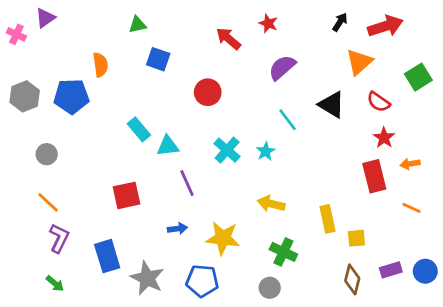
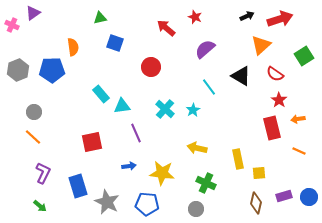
black arrow: (340, 22) -> (247, 16), turned 32
orange line: (48, 202) -> (33, 137), moved

